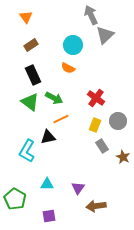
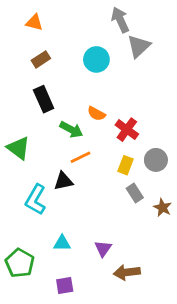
orange triangle: (26, 17) -> (34, 22), turned -40
orange semicircle: (68, 68) -> (96, 114), moved
green triangle: (30, 102) -> (18, 148), moved

